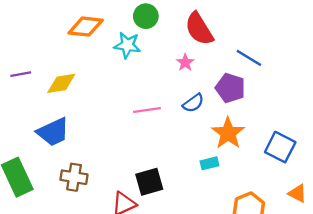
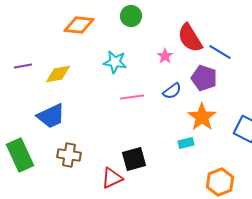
red semicircle: (199, 29) -> (190, 38), moved
cyan star: (127, 45) -> (115, 62), moved

